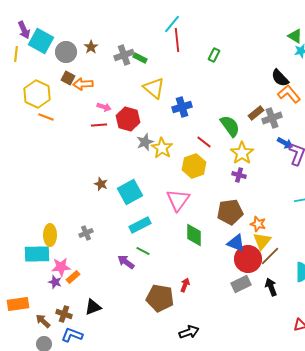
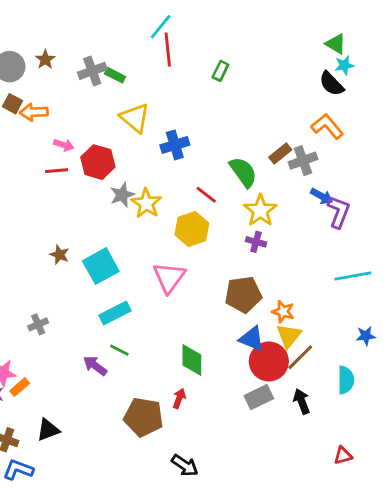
black semicircle: (280, 78) -> (332, 84), moved
green diamond: (194, 235) -> (192, 360), moved
black arrow: (189, 332) -> (185, 465), turned 54

